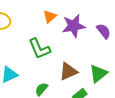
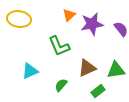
green triangle: (98, 74) -> (116, 70), turned 30

